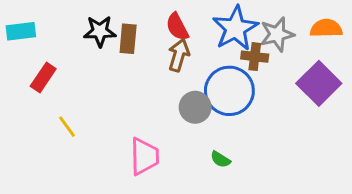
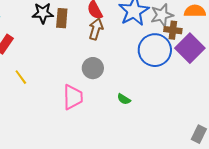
brown cross: (255, 57) -> (173, 30), moved
blue circle: (229, 91) -> (155, 50), moved
gray circle: (195, 107) -> (93, 68), moved

